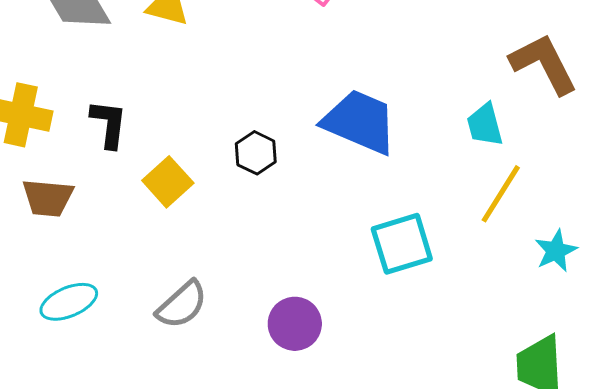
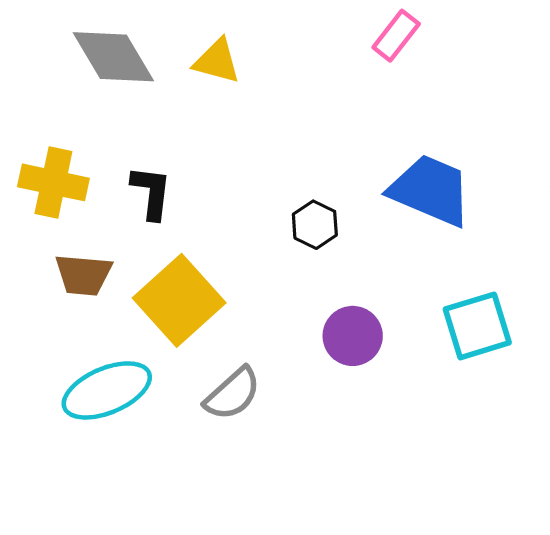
yellow square: (168, 182) -> (179, 300), moved, size x1.6
cyan ellipse: (69, 302) -> (107, 390), size x1.4
purple circle: (295, 324) -> (353, 336), moved

